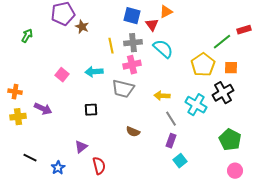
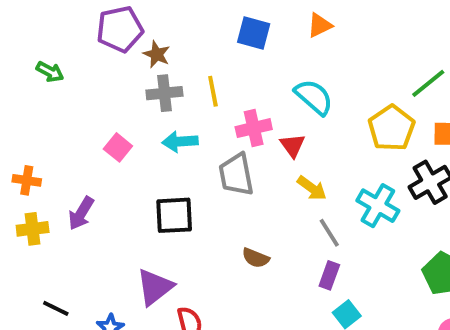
red triangle: (152, 25) -> (292, 145), moved
green arrow: (27, 36) -> (50, 72), turned 88
gray cross: (133, 43) -> (164, 93), moved
gray trapezoid: (123, 89) -> (236, 175), turned 65
yellow arrow: (162, 96) -> (312, 188), turned -147
purple arrow: (43, 109) -> (81, 213), turned 96
black square: (91, 110) -> (174, 215), size x1.5
purple triangle: (81, 147) -> (155, 287), size x1.5

